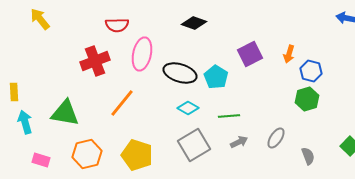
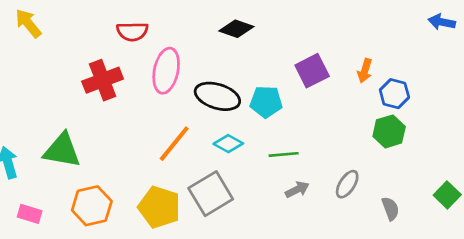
cyan pentagon: (216, 77) -> (266, 102), turned -30
orange line: (122, 103) -> (174, 144), moved
gray square: (194, 145) -> (211, 194), moved

